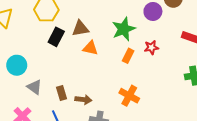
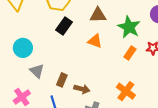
brown triangle: (80, 28) -> (98, 15), moved
green star: (124, 29) -> (129, 27), turned -30
brown rectangle: (61, 93) -> (62, 80), turned 32

